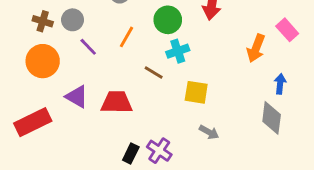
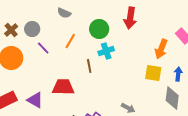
brown cross: (43, 21) -> (11, 30), turned 32
brown line: (154, 72) -> (89, 66), turned 48
yellow square: (196, 92) -> (153, 73), moved
purple triangle: (77, 97) -> (35, 100), moved

